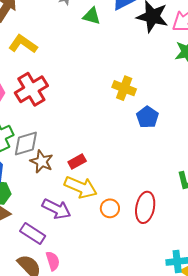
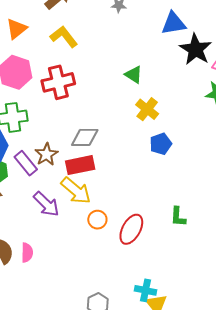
green triangle: (92, 16) -> (134, 75), moved
gray diamond: (26, 144) -> (85, 137), moved
red rectangle: (77, 162) -> (80, 165), size x1.6
purple rectangle: (33, 233) -> (26, 163), moved

